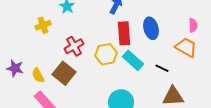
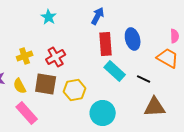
yellow cross: (43, 25) -> (25, 56), moved
yellow hexagon: (106, 54) -> (75, 90), moved
brown square: (64, 73) -> (46, 84), turned -30

